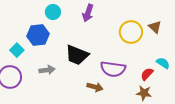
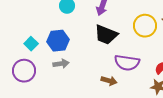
blue hexagon: (38, 35) -> (58, 41), moved
black trapezoid: (77, 55) -> (106, 35), moved

